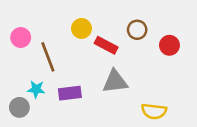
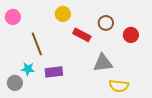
yellow circle: (82, 28) -> (63, 14), moved
pink circle: (21, 38) -> (13, 17), moved
gray triangle: (115, 82) -> (103, 63), moved

